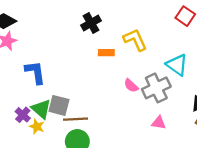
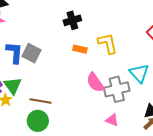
pink semicircle: (131, 86) -> (95, 83), size x1.5
gray square: (59, 105) -> (31, 53), moved

